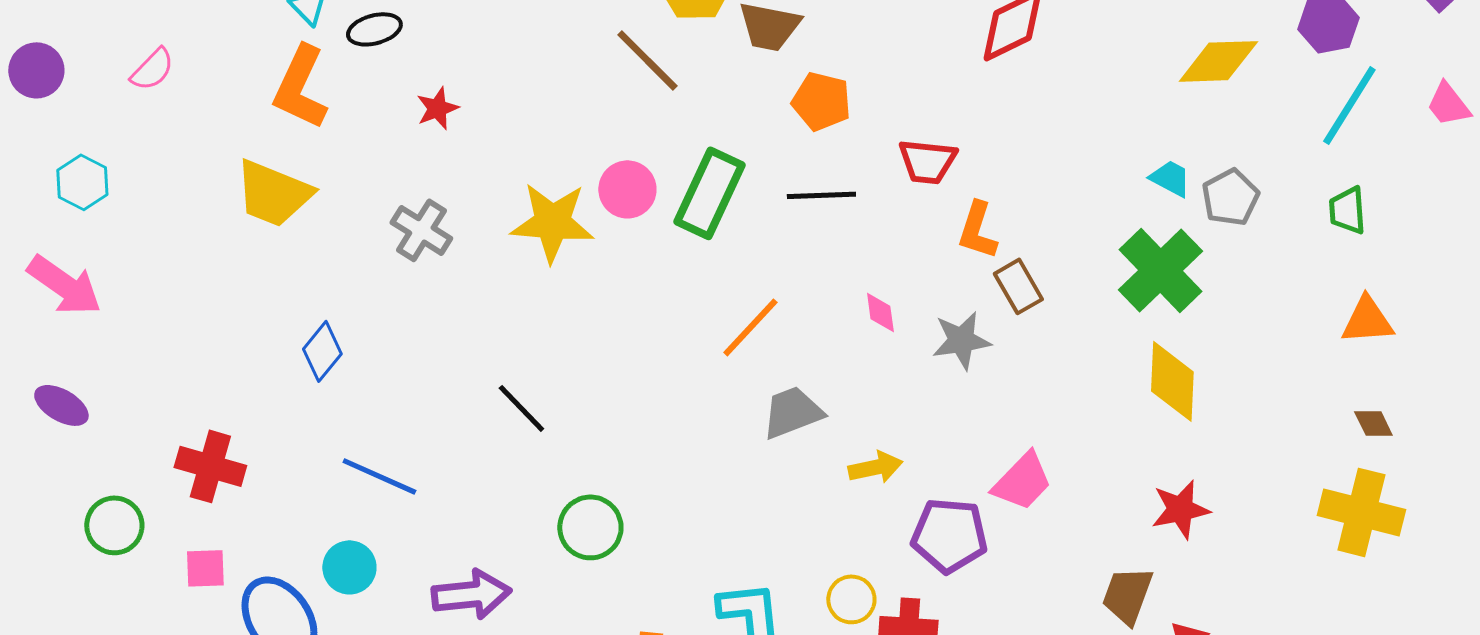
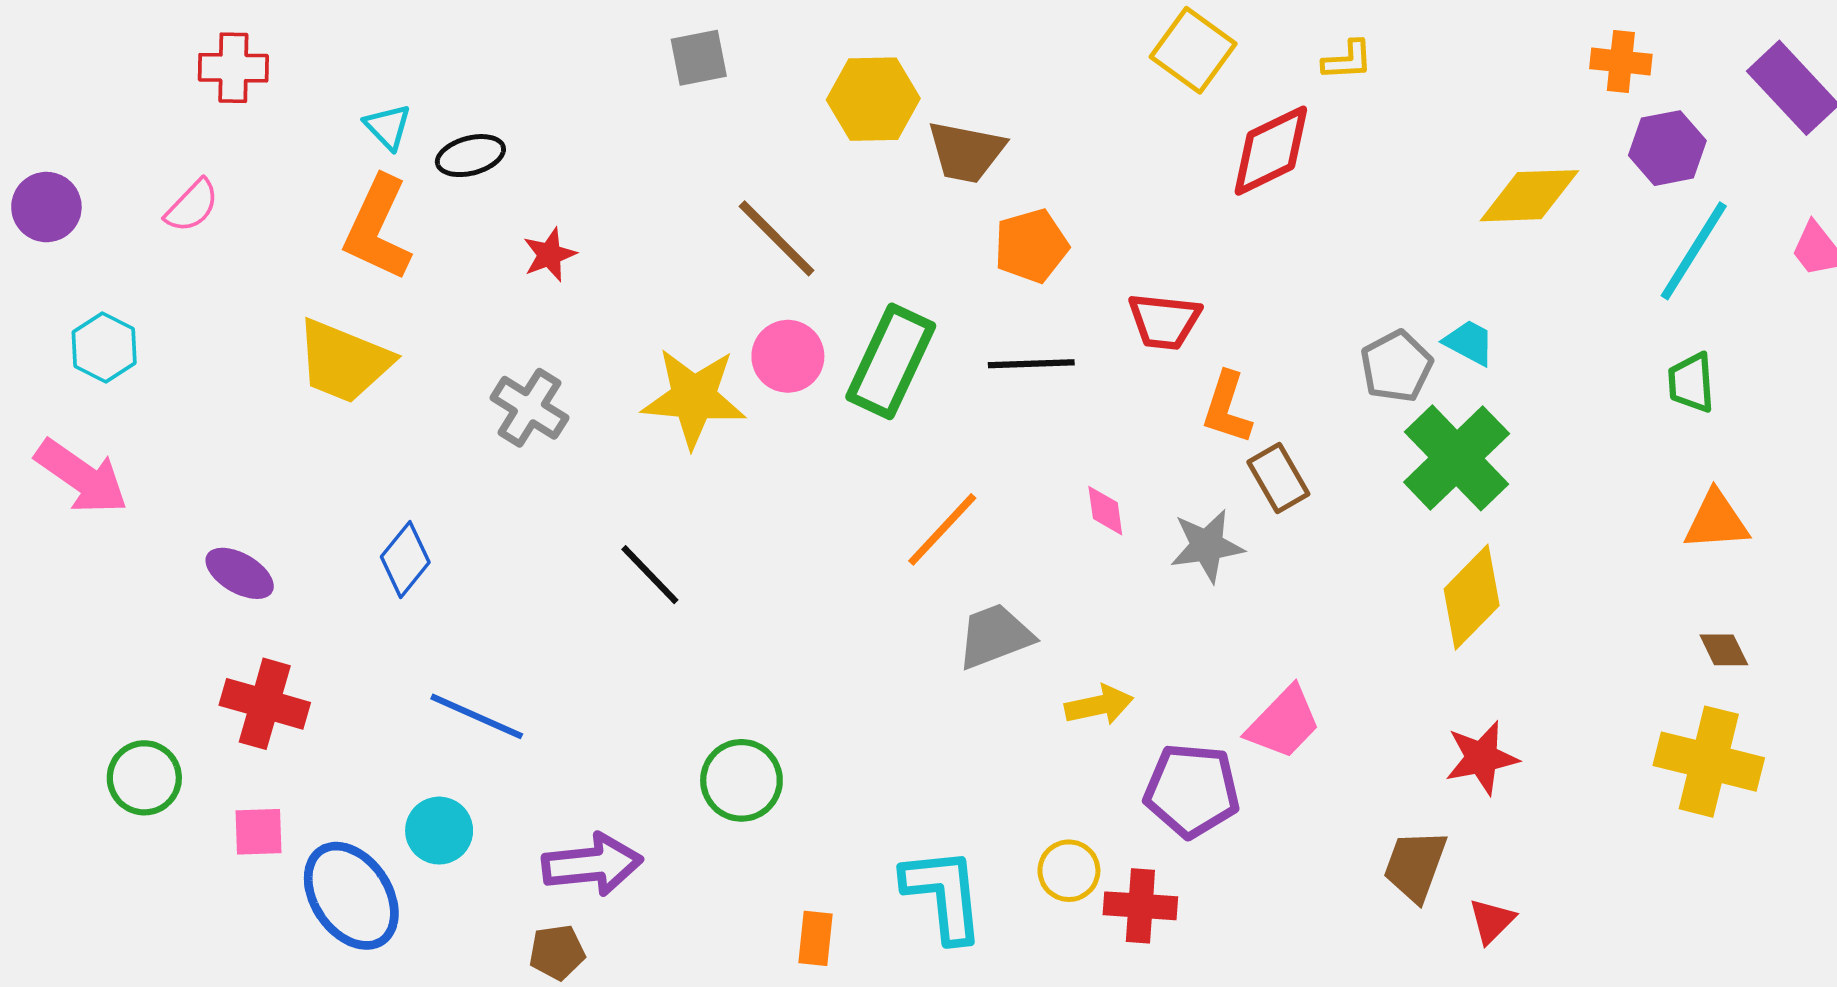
brown line: (647, 60) -> (777, 238), moved
orange pentagon: (821, 101) -> (1031, 246), turned -30
gray pentagon: (1230, 197) -> (1396, 366), moved
yellow diamond: (1172, 381) -> (1472, 597), turned 42
purple ellipse: (61, 405) -> (240, 573), moved
black line: (521, 408) -> (650, 575), moved

